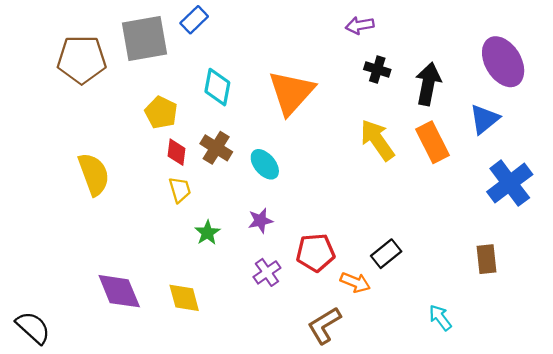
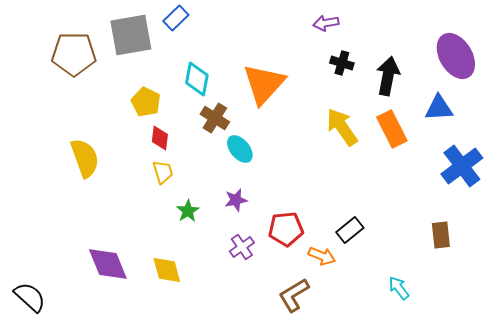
blue triangle: (484, 119) -> (439, 108), turned 36
brown cross: (216, 148) -> (215, 118), moved

